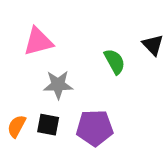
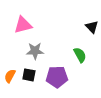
green semicircle: (115, 61) -> (80, 55), moved

